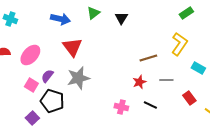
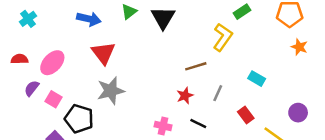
black triangle: (121, 18) -> (163, 18), size x1.5
cyan cross: (10, 19) -> (28, 19), turned 32
yellow L-shape: (179, 44) -> (223, 37), moved
purple semicircle: (47, 76) -> (32, 88), moved
gray line: (166, 80) -> (218, 93), turned -64

